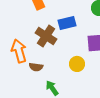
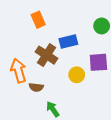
yellow circle: (77, 64) -> (77, 75), moved

